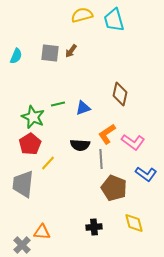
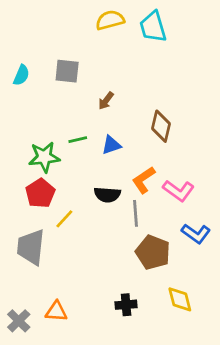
brown arrow: (71, 51) -> (106, 101), moved
green star: (33, 117) -> (44, 157), turned -30
gray cross: (22, 245) -> (19, 321), moved

